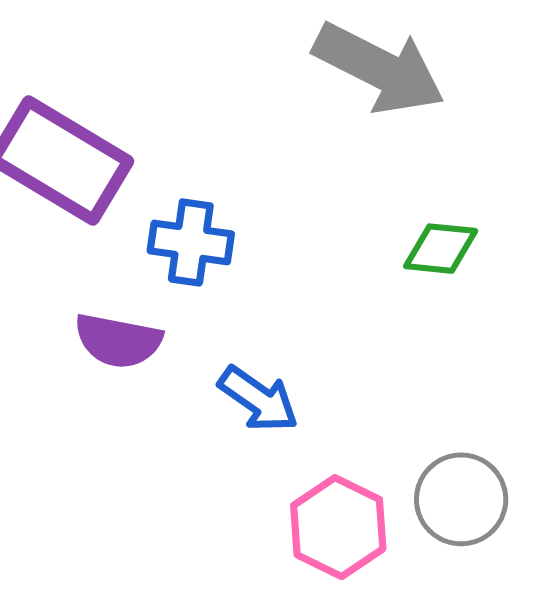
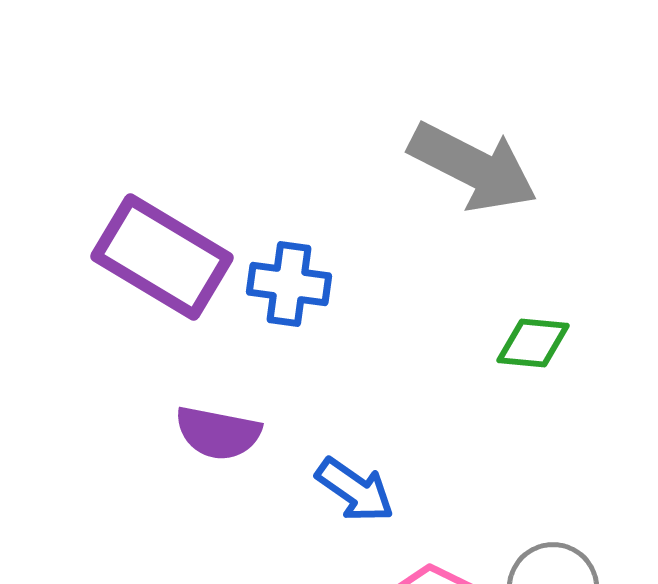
blue cross: (191, 242) -> (289, 284), moved

